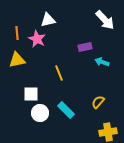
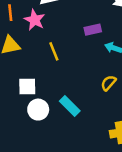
yellow line: (59, 73) -> (54, 51), moved
yellow semicircle: (98, 102) -> (108, 83), moved

